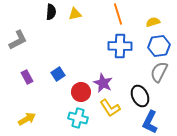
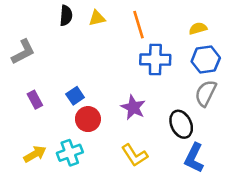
orange line: (118, 14) -> (138, 25), moved
red circle: (81, 92) -> (88, 119), moved
yellow L-shape: (110, 108) -> (135, 155), moved
cyan cross: (78, 118) -> (70, 153), moved, turned -36

